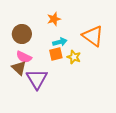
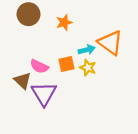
brown circle: (22, 34) -> (28, 14), moved
cyan arrow: (60, 42) -> (87, 50), moved
pink semicircle: (24, 57) -> (39, 66), moved

